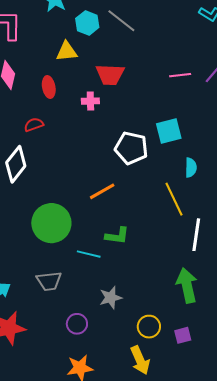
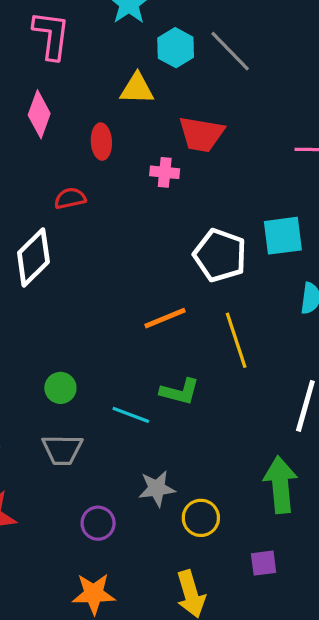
yellow line: (174, 199) -> (236, 340), moved
green circle: (51, 223) -> (60, 388), moved, size x0.5
yellow circle: (149, 327) -> (201, 518), moved

